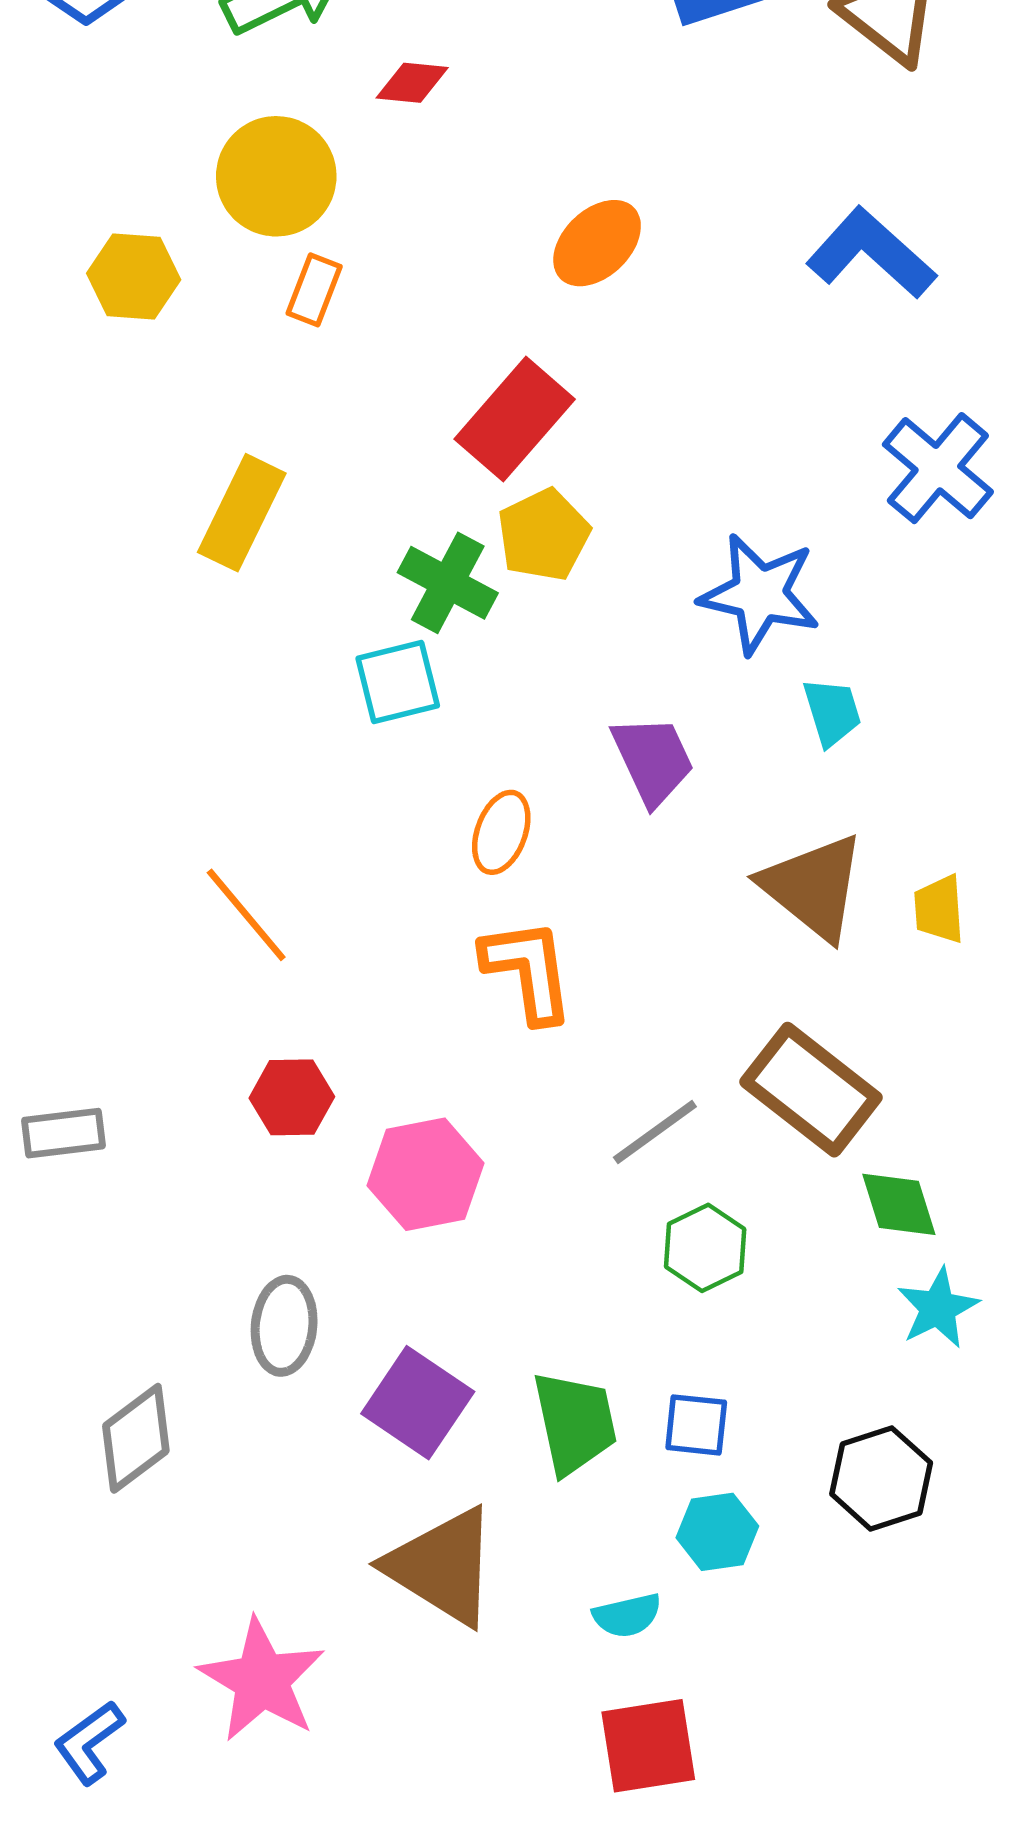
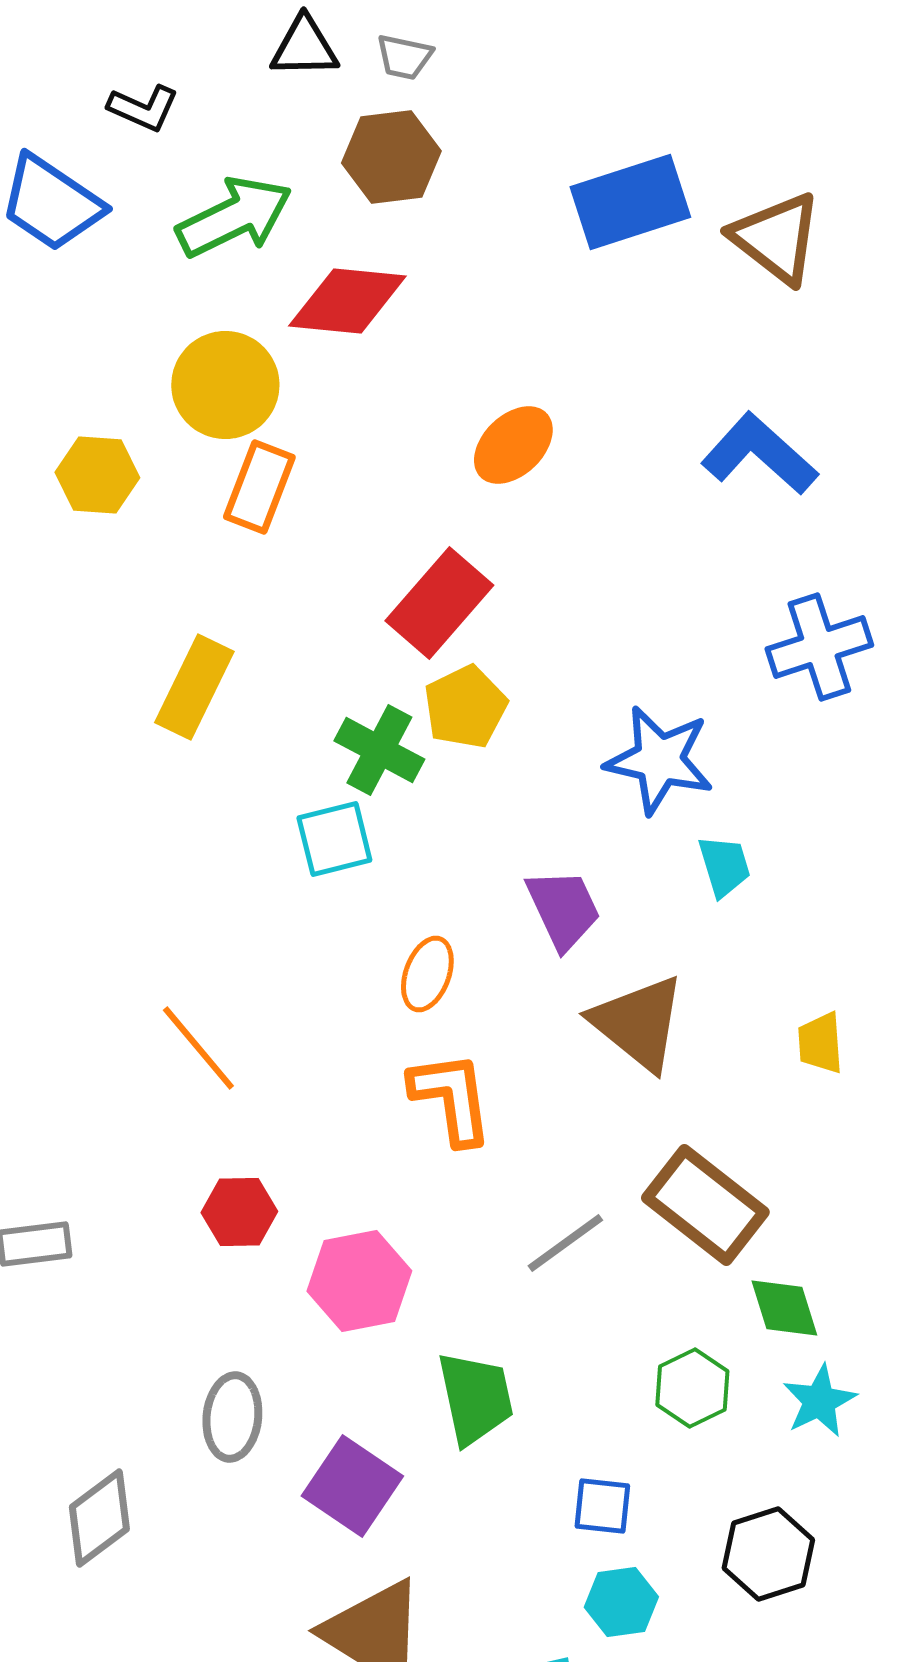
red diamond: (412, 83) -> (347, 301), size x1.8
orange rectangle: (314, 290) -> (259, 487), size x1.4
blue cross: (938, 468) -> (819, 647), turned 32
brown triangle: (813, 887) -> (638, 1023), moved
green hexagon: (705, 1248) -> (692, 1388), moved
green trapezoid: (575, 1423) -> (475, 1398), moved

